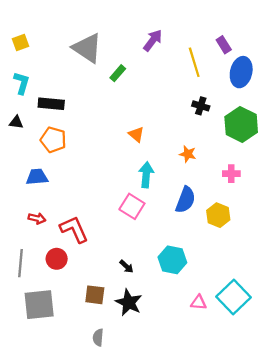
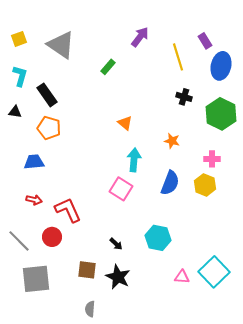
gray triangle: (87, 48) -> (61, 45), moved
black rectangle: (51, 104) -> (47, 95), turned 50
yellow hexagon: (218, 215) -> (205, 185), moved
gray line: (21, 263) -> (19, 241), turned -50

